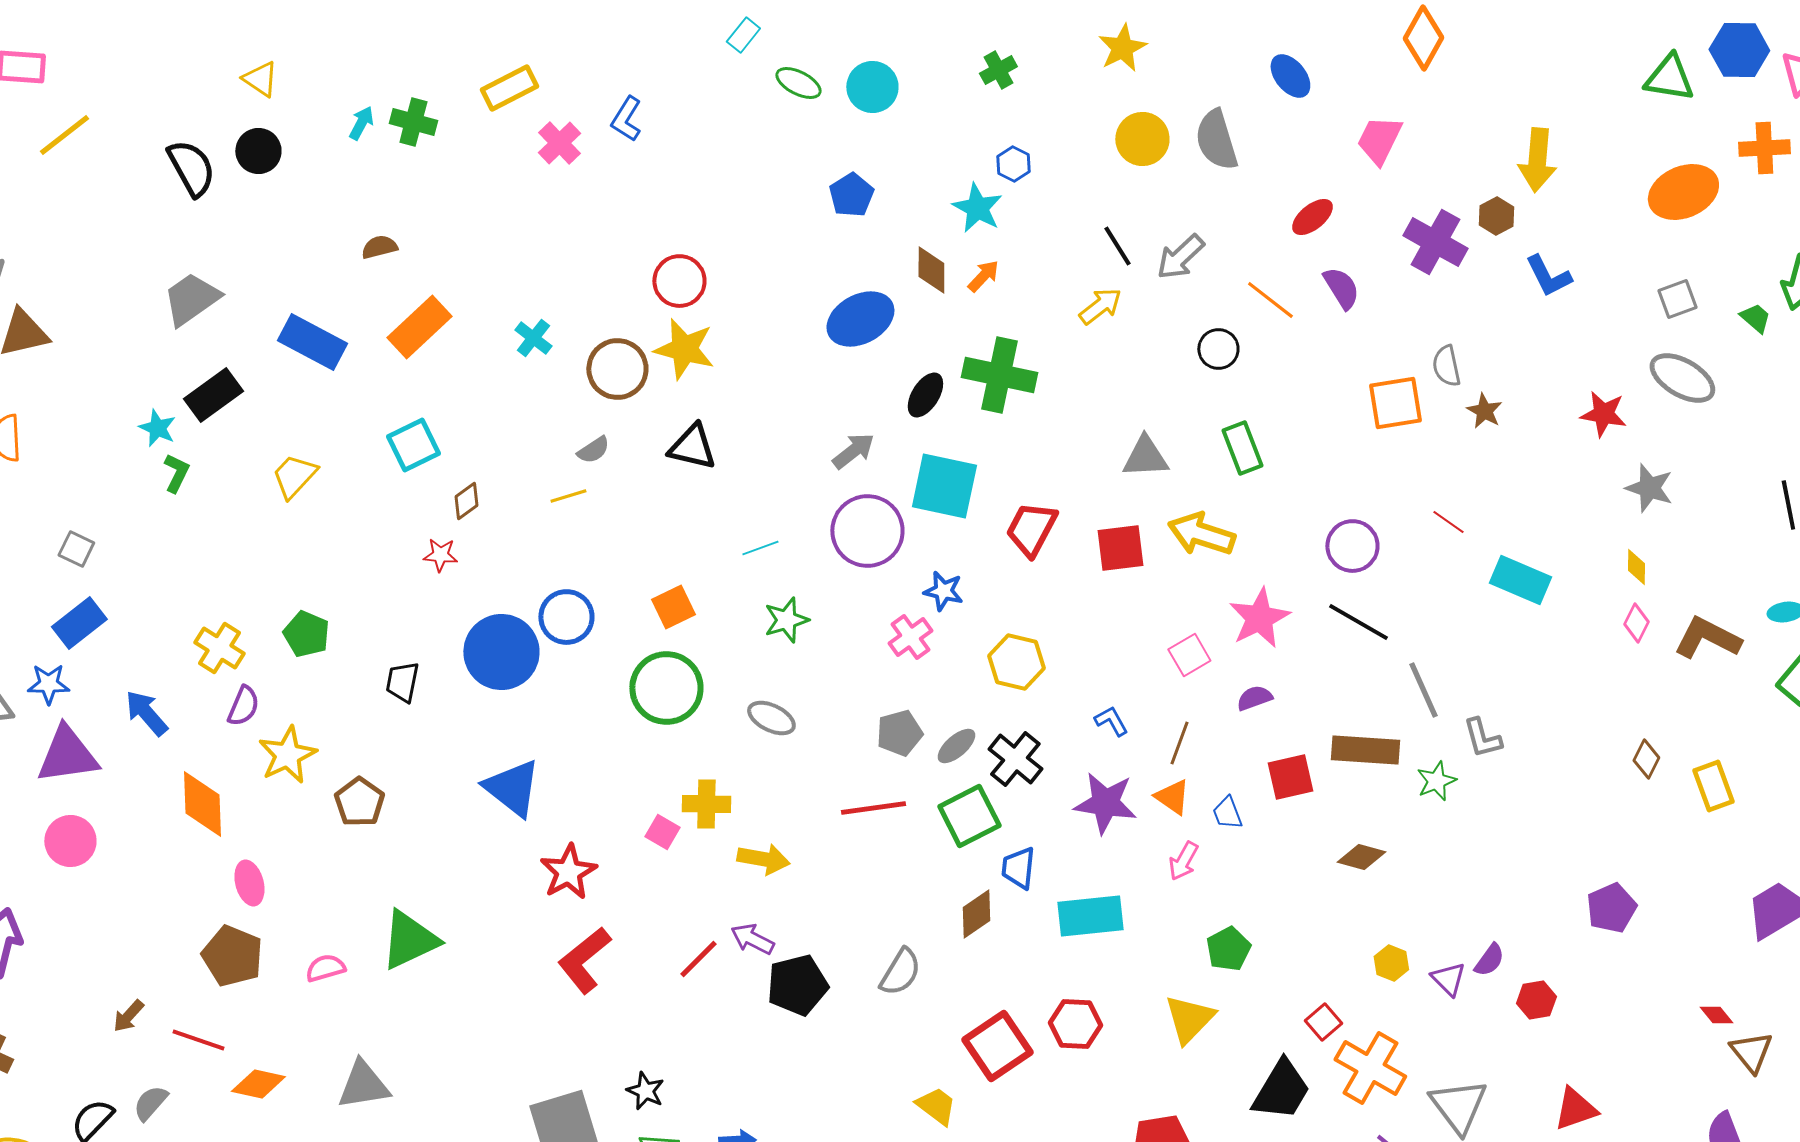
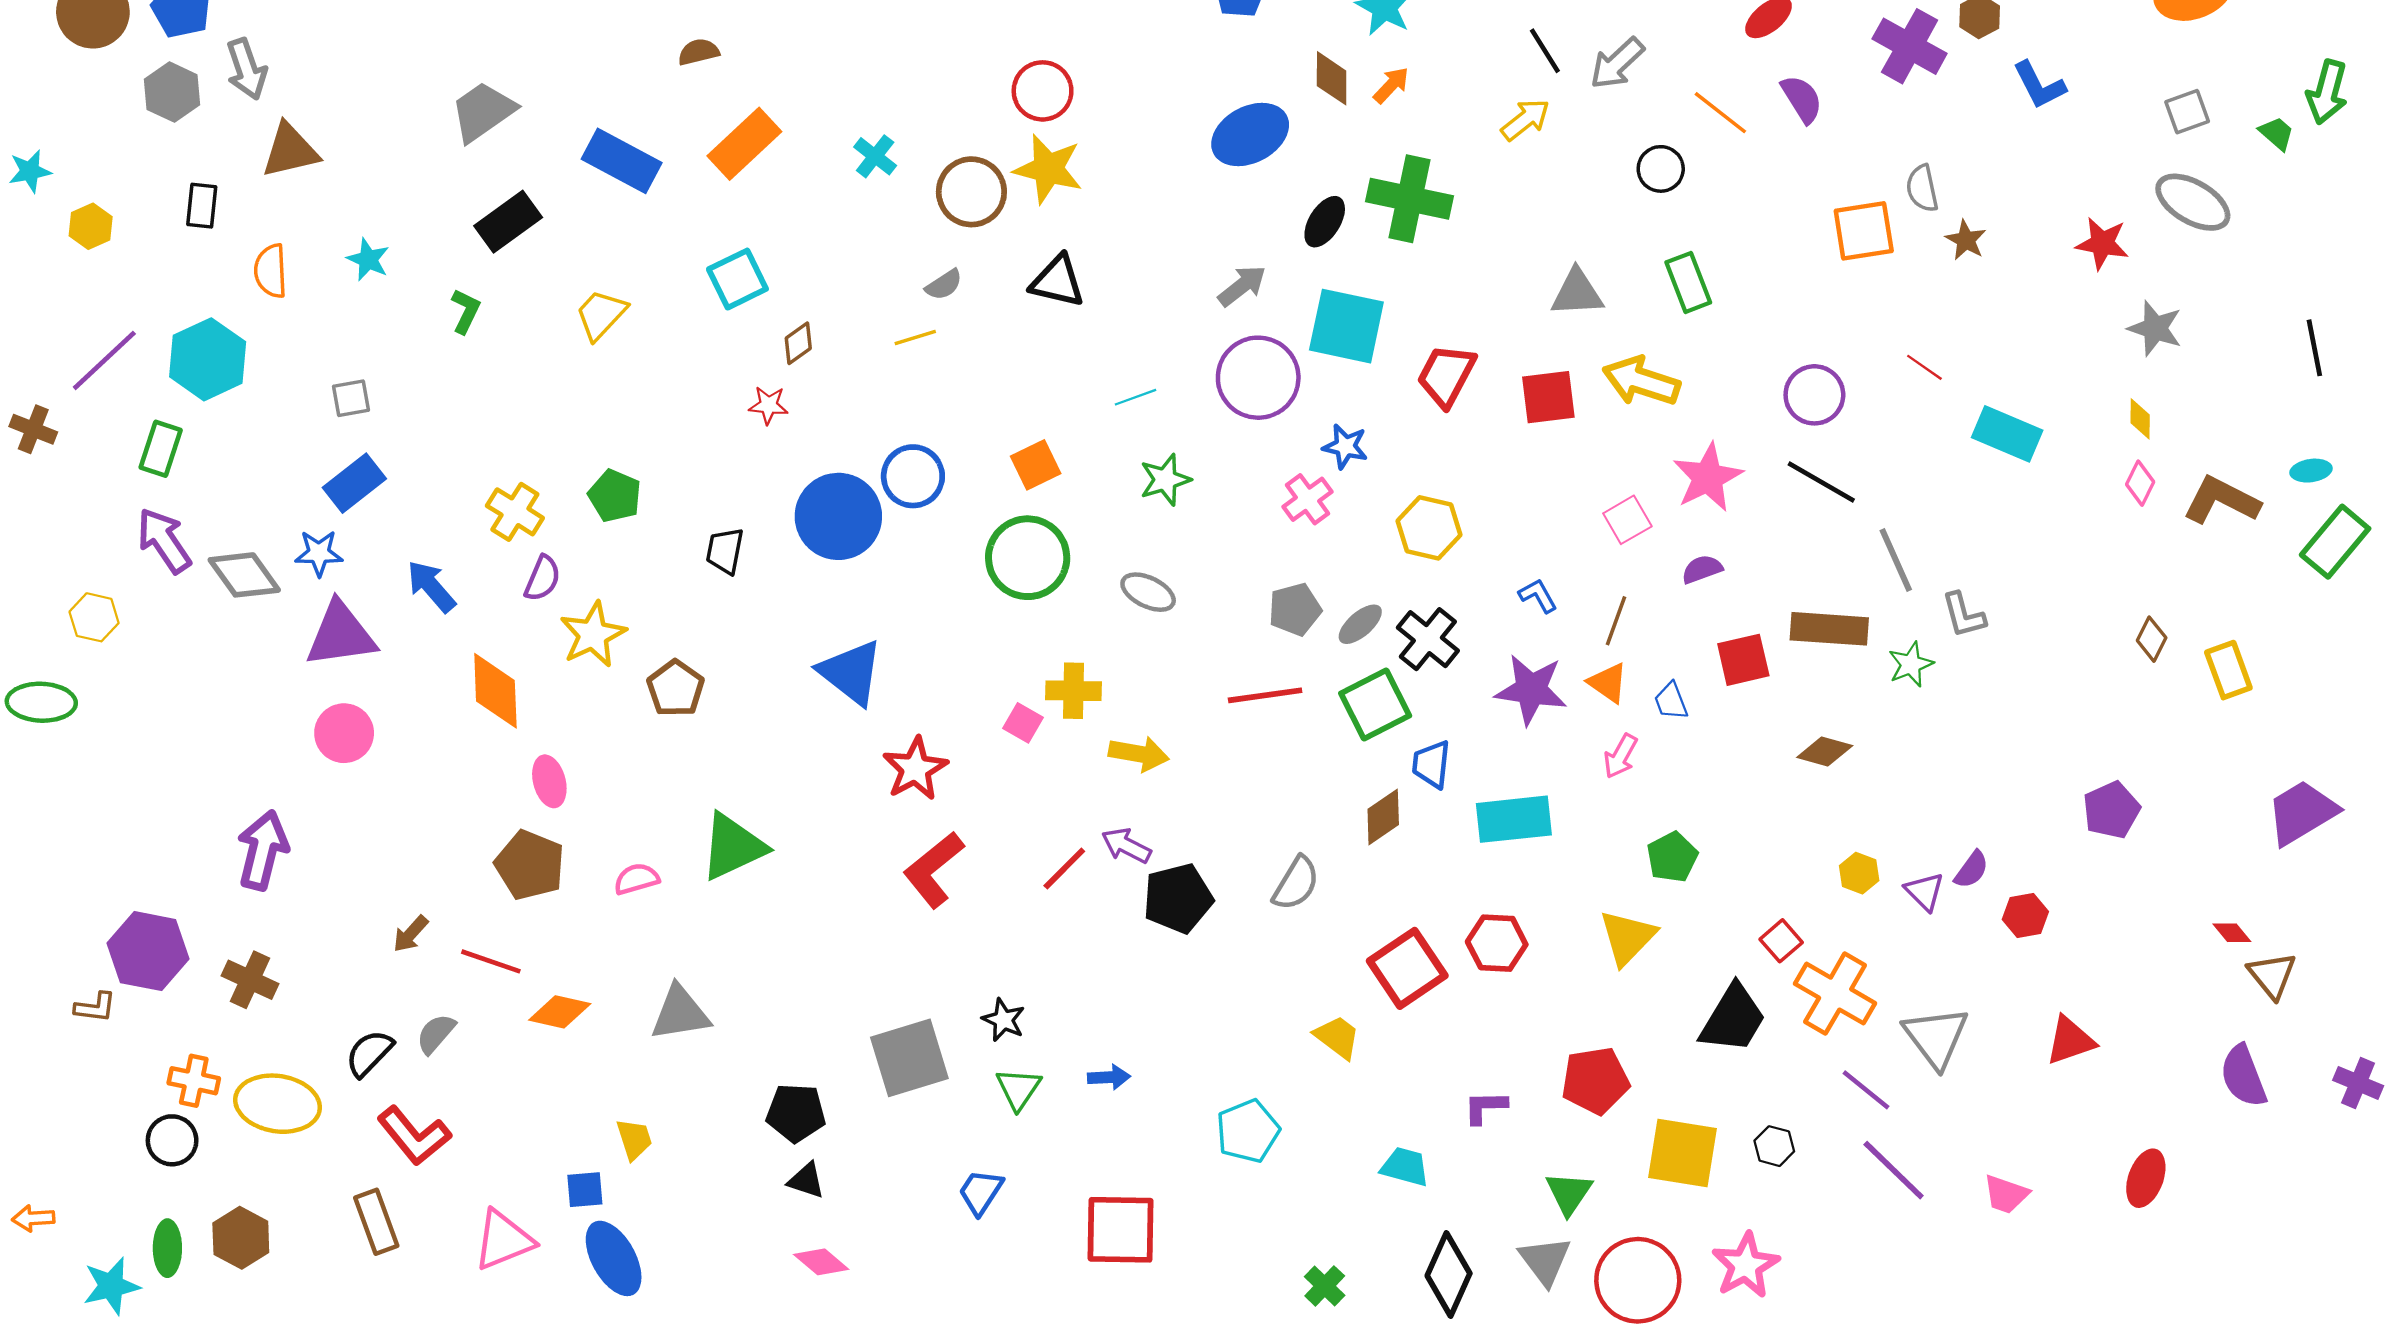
cyan star: (157, 428) -> (368, 260), moved
gray square: (76, 549) -> (351, 398), turned -36

